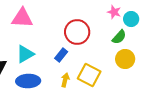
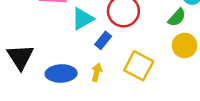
cyan triangle: (25, 54) -> (83, 19), moved
yellow arrow: (65, 80) -> (97, 72), moved

